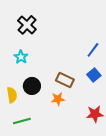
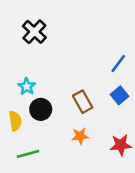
cyan star: (21, 57) -> (27, 86), moved
brown rectangle: (65, 80) -> (83, 102), turned 36
orange star: (58, 99) -> (80, 136), moved

